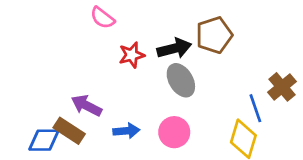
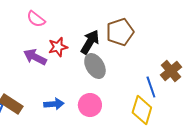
black arrow: (174, 48) -> (90, 42), turned -45
purple arrow: (86, 106) -> (35, 57), moved

